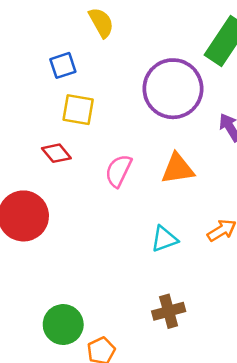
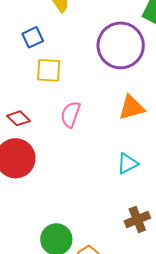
red diamond: (56, 153) -> (19, 118), moved
pink semicircle: (118, 171) -> (71, 114), moved

